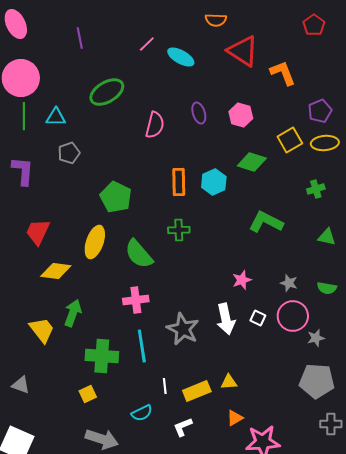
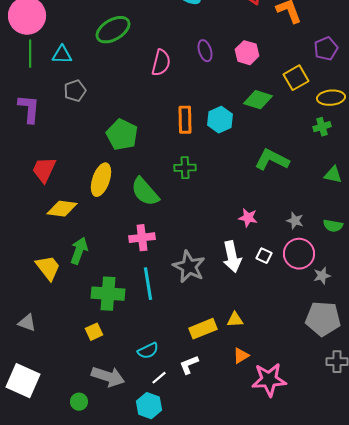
yellow ellipse: (325, 143) -> (331, 98), moved
pink star: (242, 280) -> (248, 218), turned 30
white line: (165, 386) -> (159, 378), moved, turned 56

